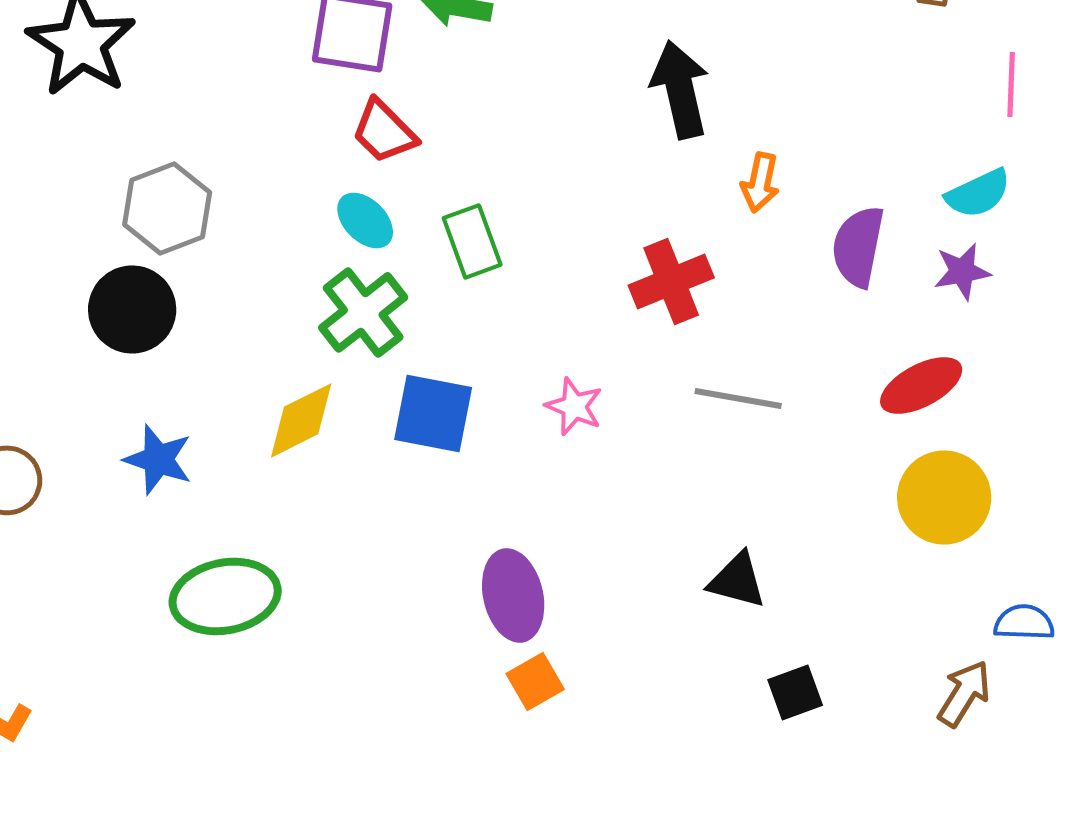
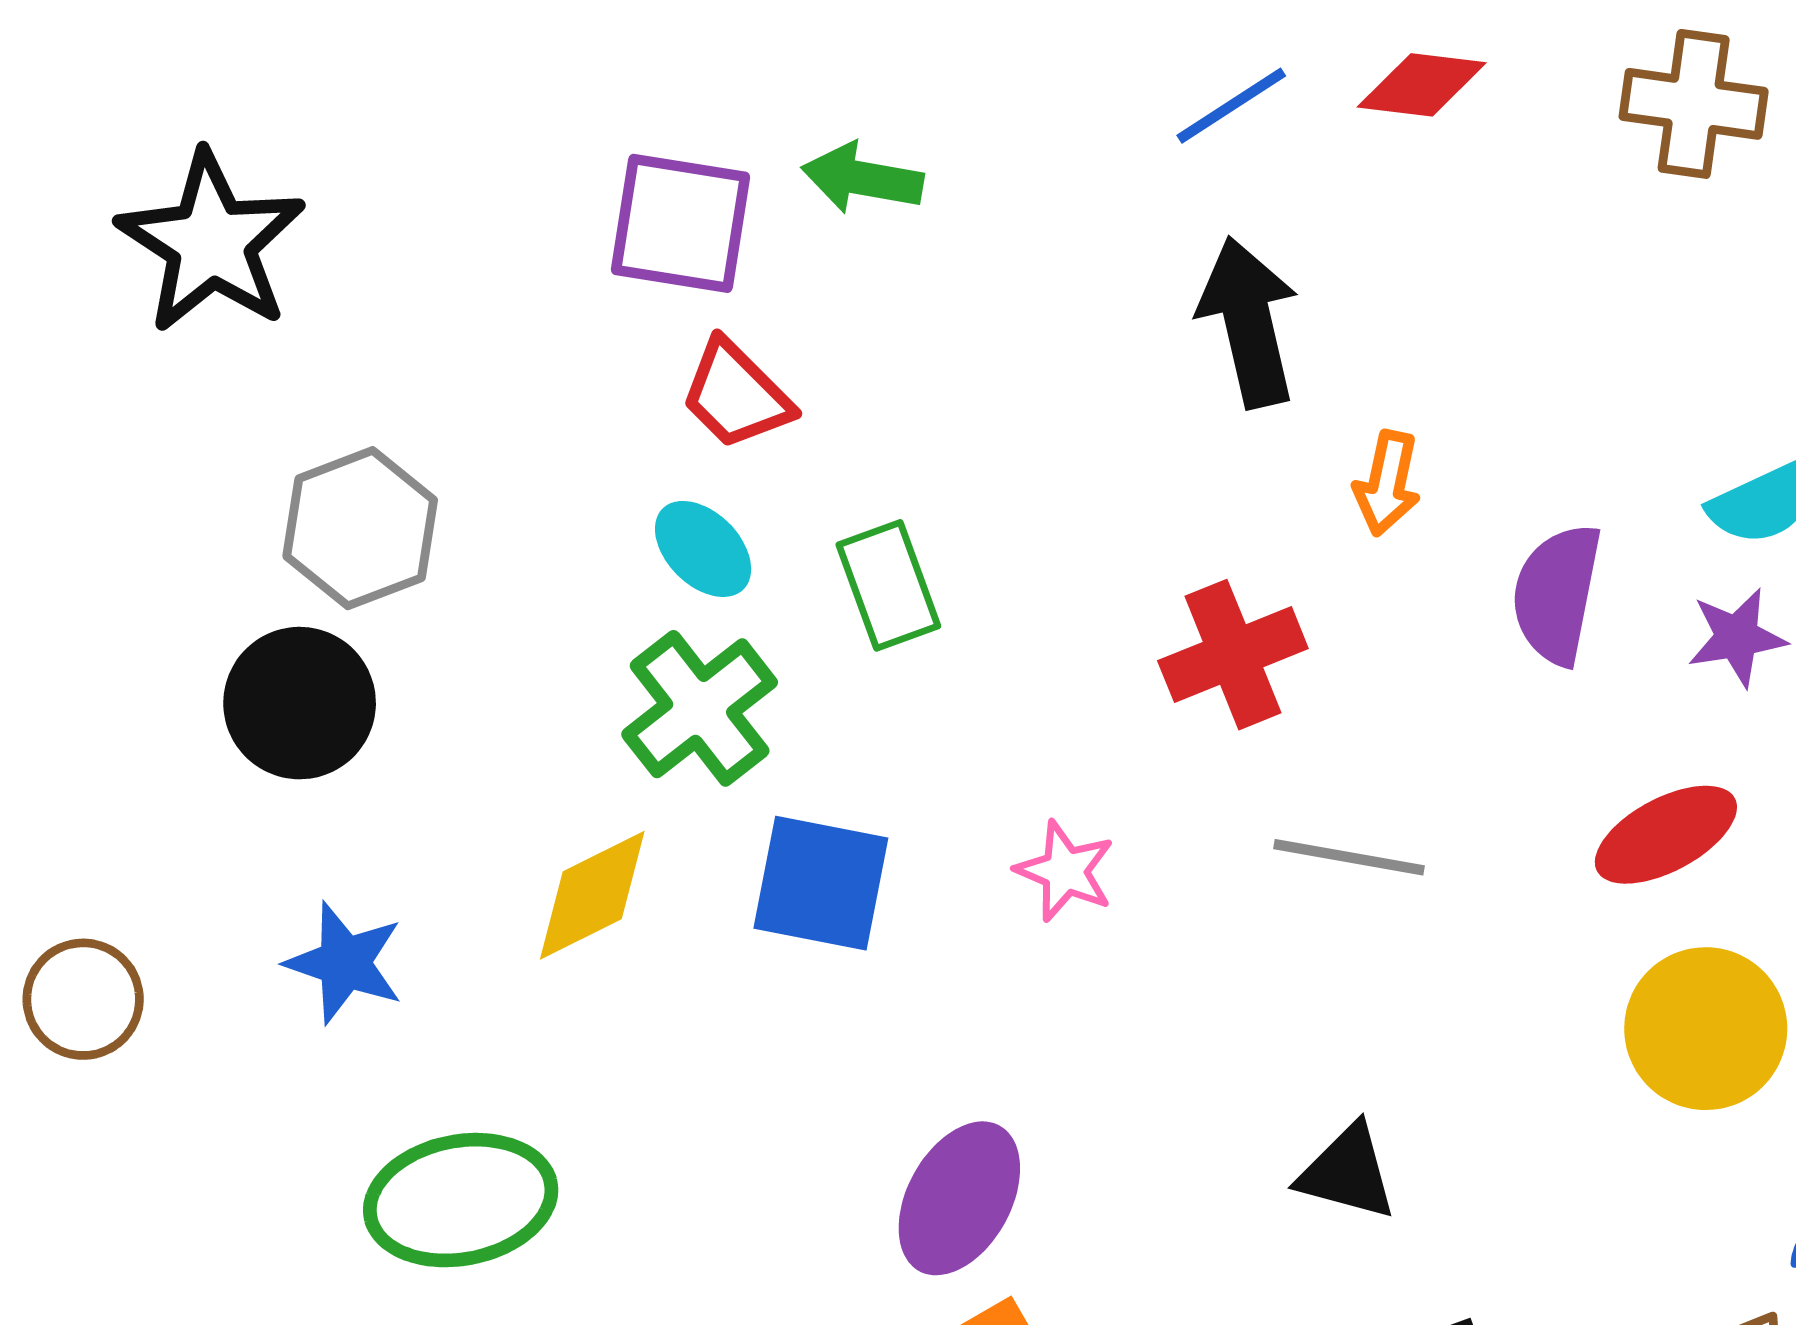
purple ellipse: (513, 595) -> (959, 1198), turned 42

